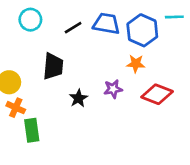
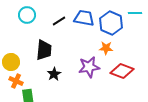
purple star: (113, 89) -> (89, 67), size x1.5
black star: (78, 98) -> (54, 74), moved

